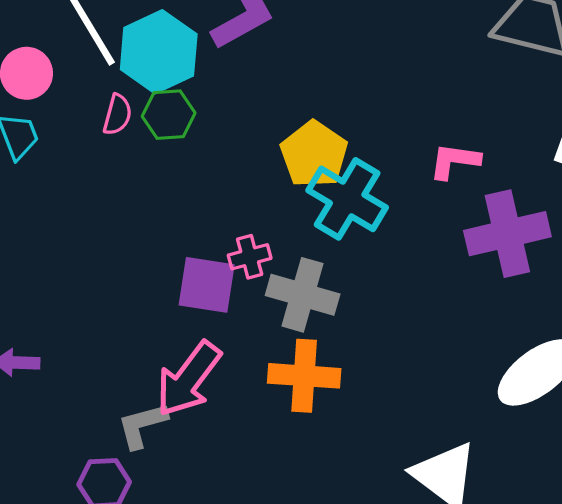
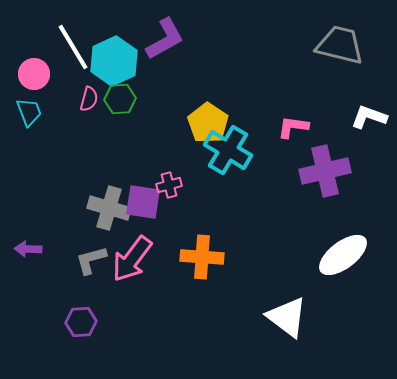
gray cross: (303, 295) -> (109, 208), moved
gray L-shape: (142, 425) -> (91, 260), moved

